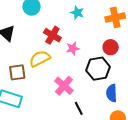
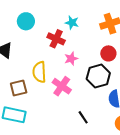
red cross: (52, 35) -> (56, 39), moved
yellow semicircle: (40, 59) -> (39, 72), turned -60
pink cross: (64, 86) -> (62, 86), moved

